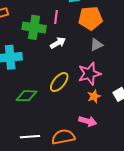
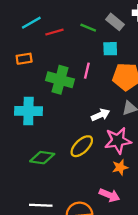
white arrow: (58, 43) -> (101, 115), moved

